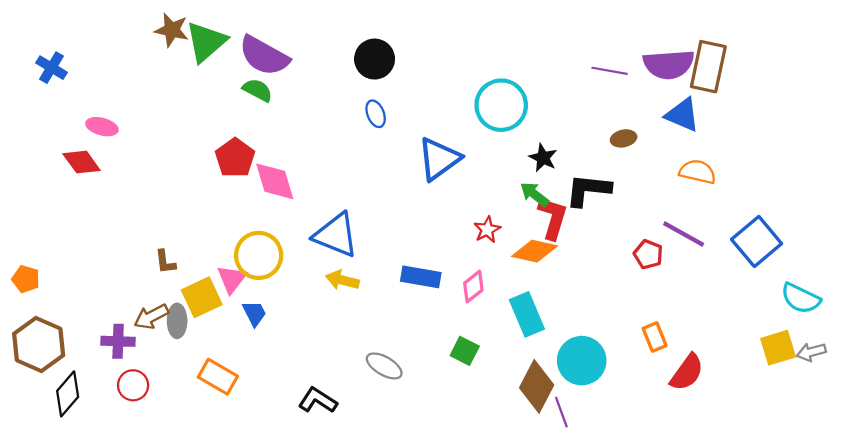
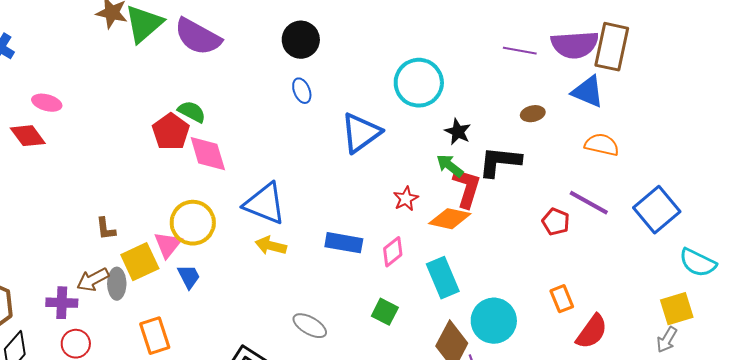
green semicircle: (258, 90) -> (192, 112), moved
gray arrow: (811, 352) -> (667, 340), moved, turned -44
orange rectangle: (218, 377) -> (155, 336), turned 42

